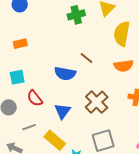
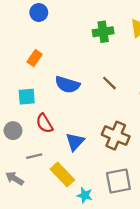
orange rectangle: (20, 44) -> (35, 58), turned -48
blue semicircle: (65, 74) -> (67, 85), moved
brown cross: (97, 102) -> (116, 136), turned -30

